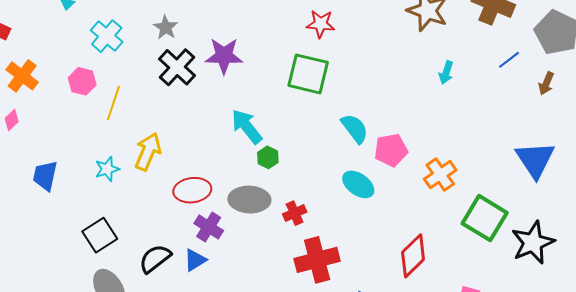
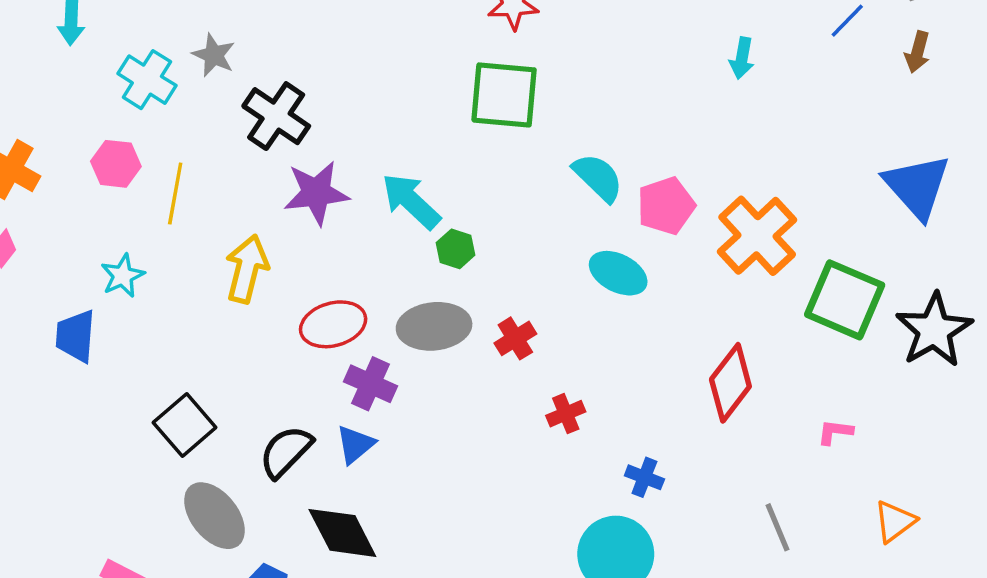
gray star: (166, 27) -> (214, 55), moved
purple star: (224, 56) -> (316, 193), moved
cyan star: (107, 169) -> (123, 276), moved
orange cross: (440, 175) -> (757, 236), size x1.4
red cross: (317, 260) -> (566, 414), size x0.5

